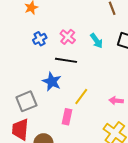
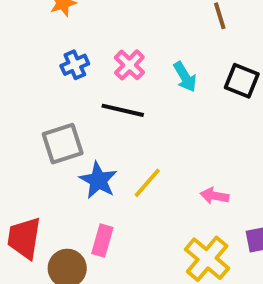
blue star: (52, 82) -> (98, 180), moved
gray square: (26, 101) -> (63, 144), moved
pink rectangle: (67, 117) -> (102, 241), moved

